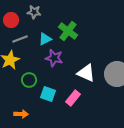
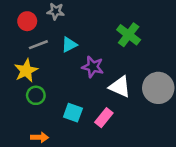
green cross: (68, 31) -> (129, 35), moved
purple star: (54, 58) -> (93, 67), moved
green circle: (29, 80) -> (36, 95), moved

